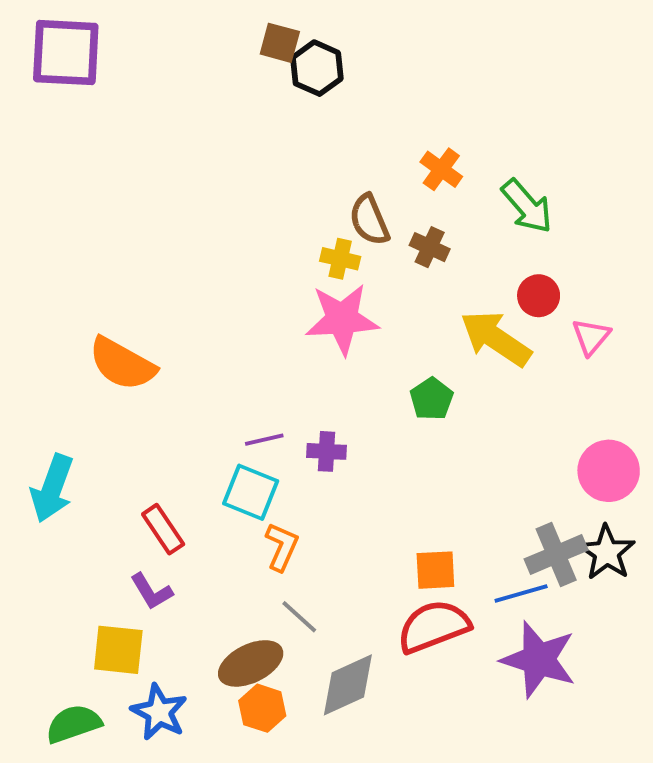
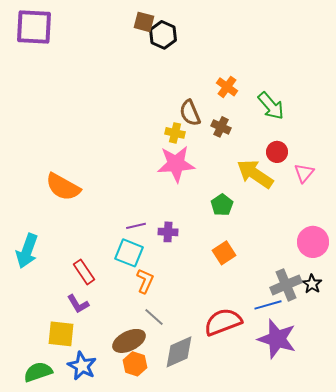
black star: (607, 553) -> (312, 284), size x0.7
orange square: (435, 570) -> (224, 253), moved, turned -30

